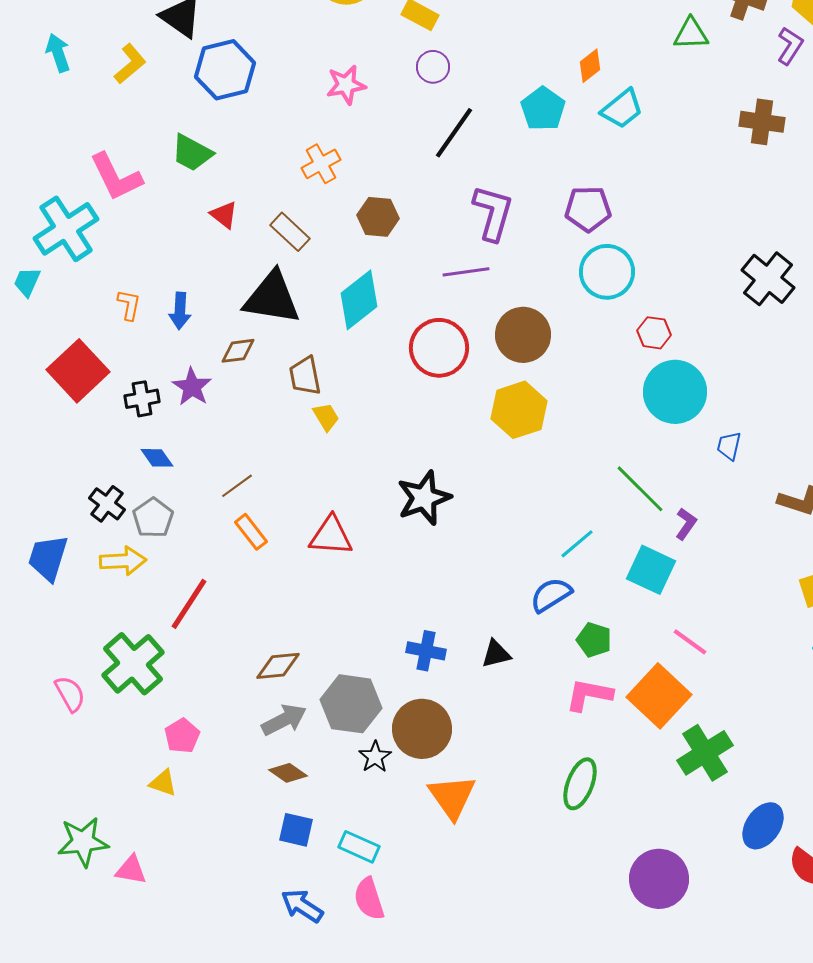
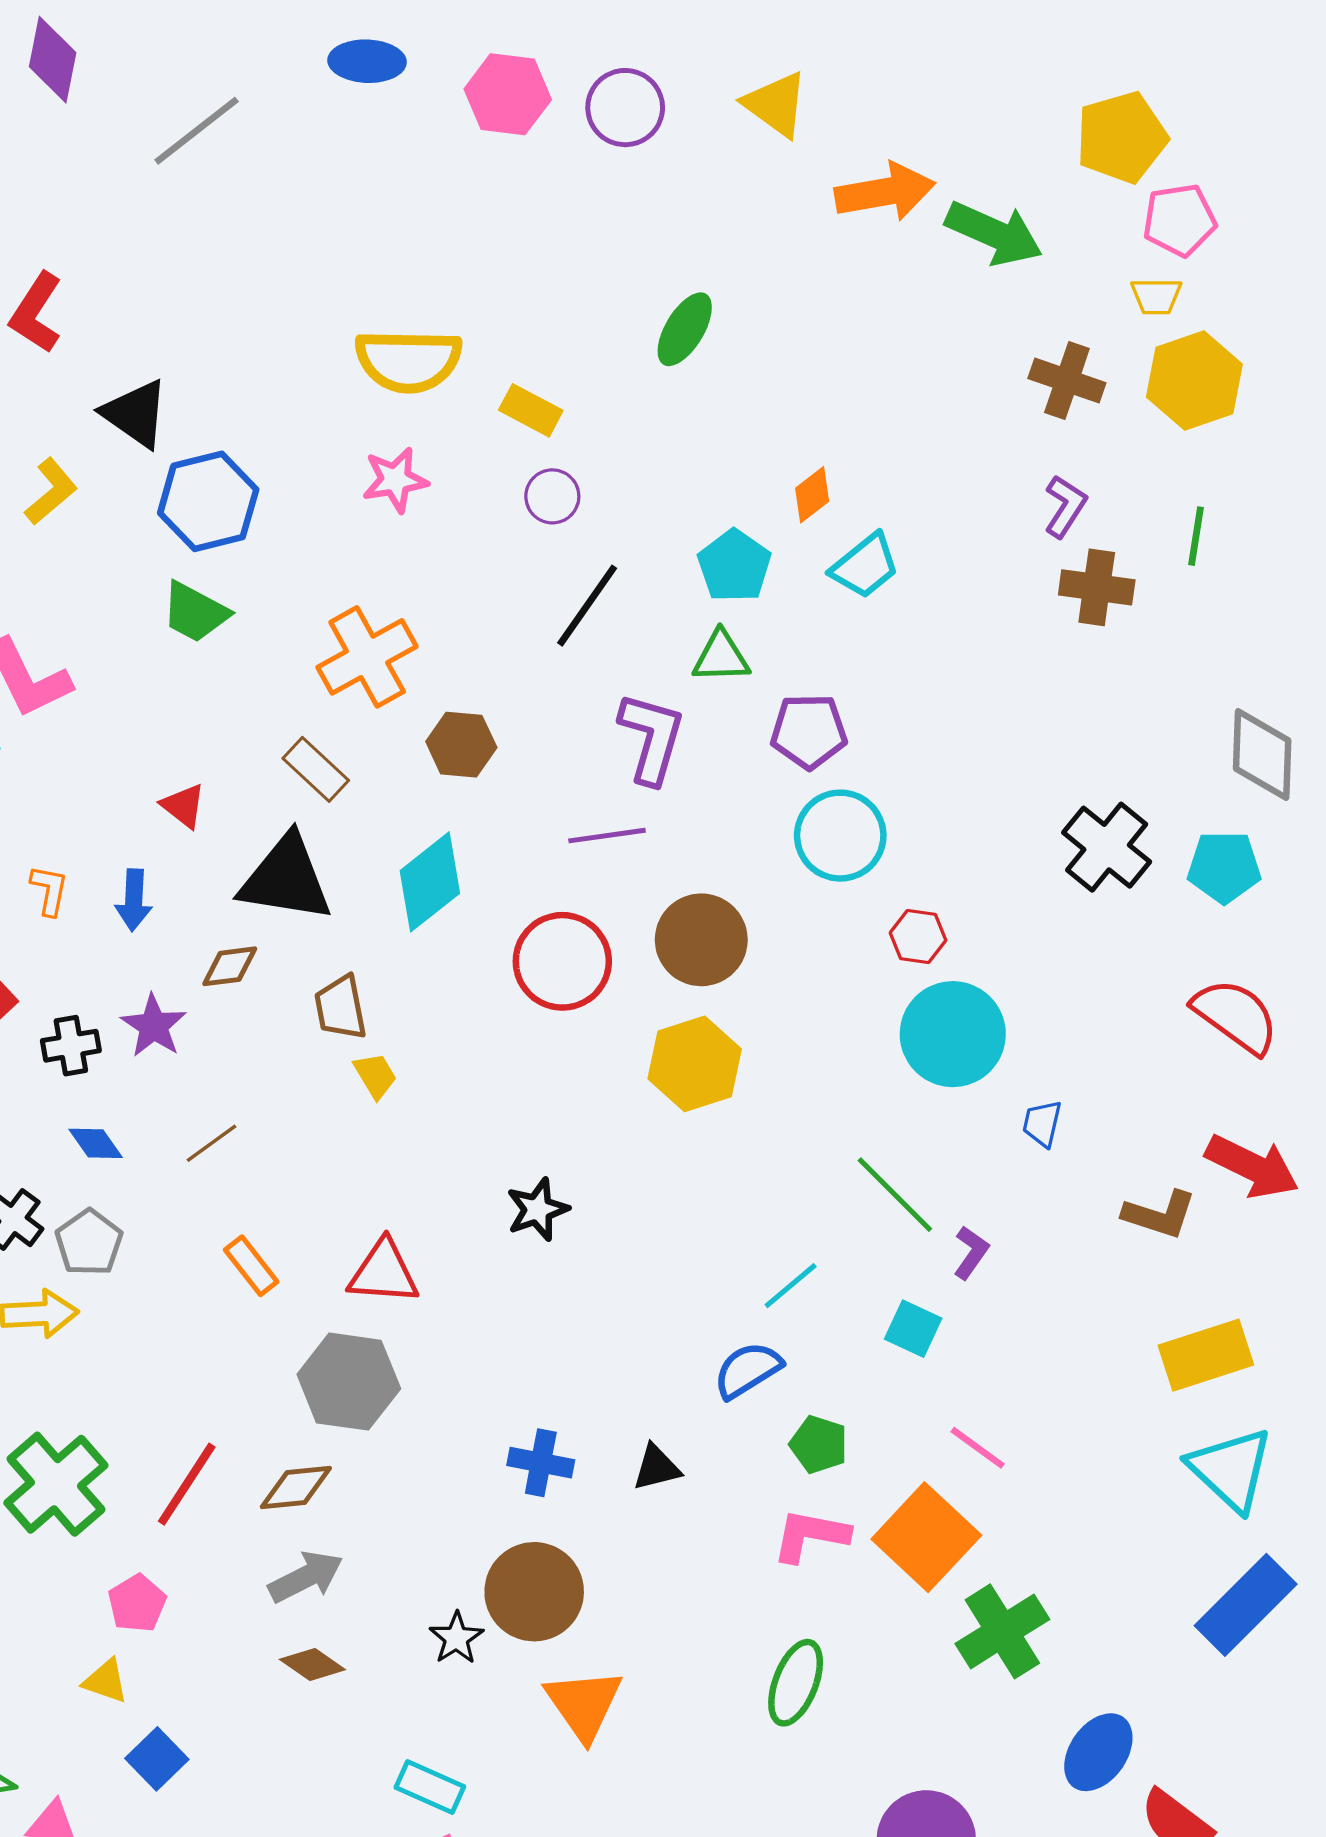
green triangle: (691, 34) -> (721, 657), moved
purple L-shape: (790, 46) -> (1065, 506), moved
pink star: (346, 85) -> (395, 480), moved
green trapezoid: (192, 153) -> (195, 612), moved
orange cross: (321, 164) -> (367, 657), size x1.5
red triangle: (224, 215) -> (183, 806), moved
brown line: (237, 486) -> (211, 1143), moved
black star: (424, 498) -> (537, 1210), size x0.7
cyan square: (651, 570) -> (913, 1329), size x0.7
red line: (189, 604) -> (187, 1484), moved
gray hexagon: (351, 704) -> (349, 1382), moved
blue square: (296, 830) -> (157, 1759), moved, turned 33

